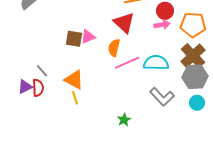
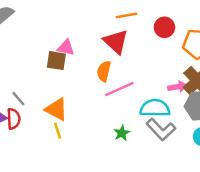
pink arrow: (162, 25) -> (178, 87), moved
pink triangle: (88, 37) -> (66, 48), moved, turned 35
cyan semicircle: (156, 63) -> (155, 108), moved
green star: (124, 120) -> (122, 133), moved

